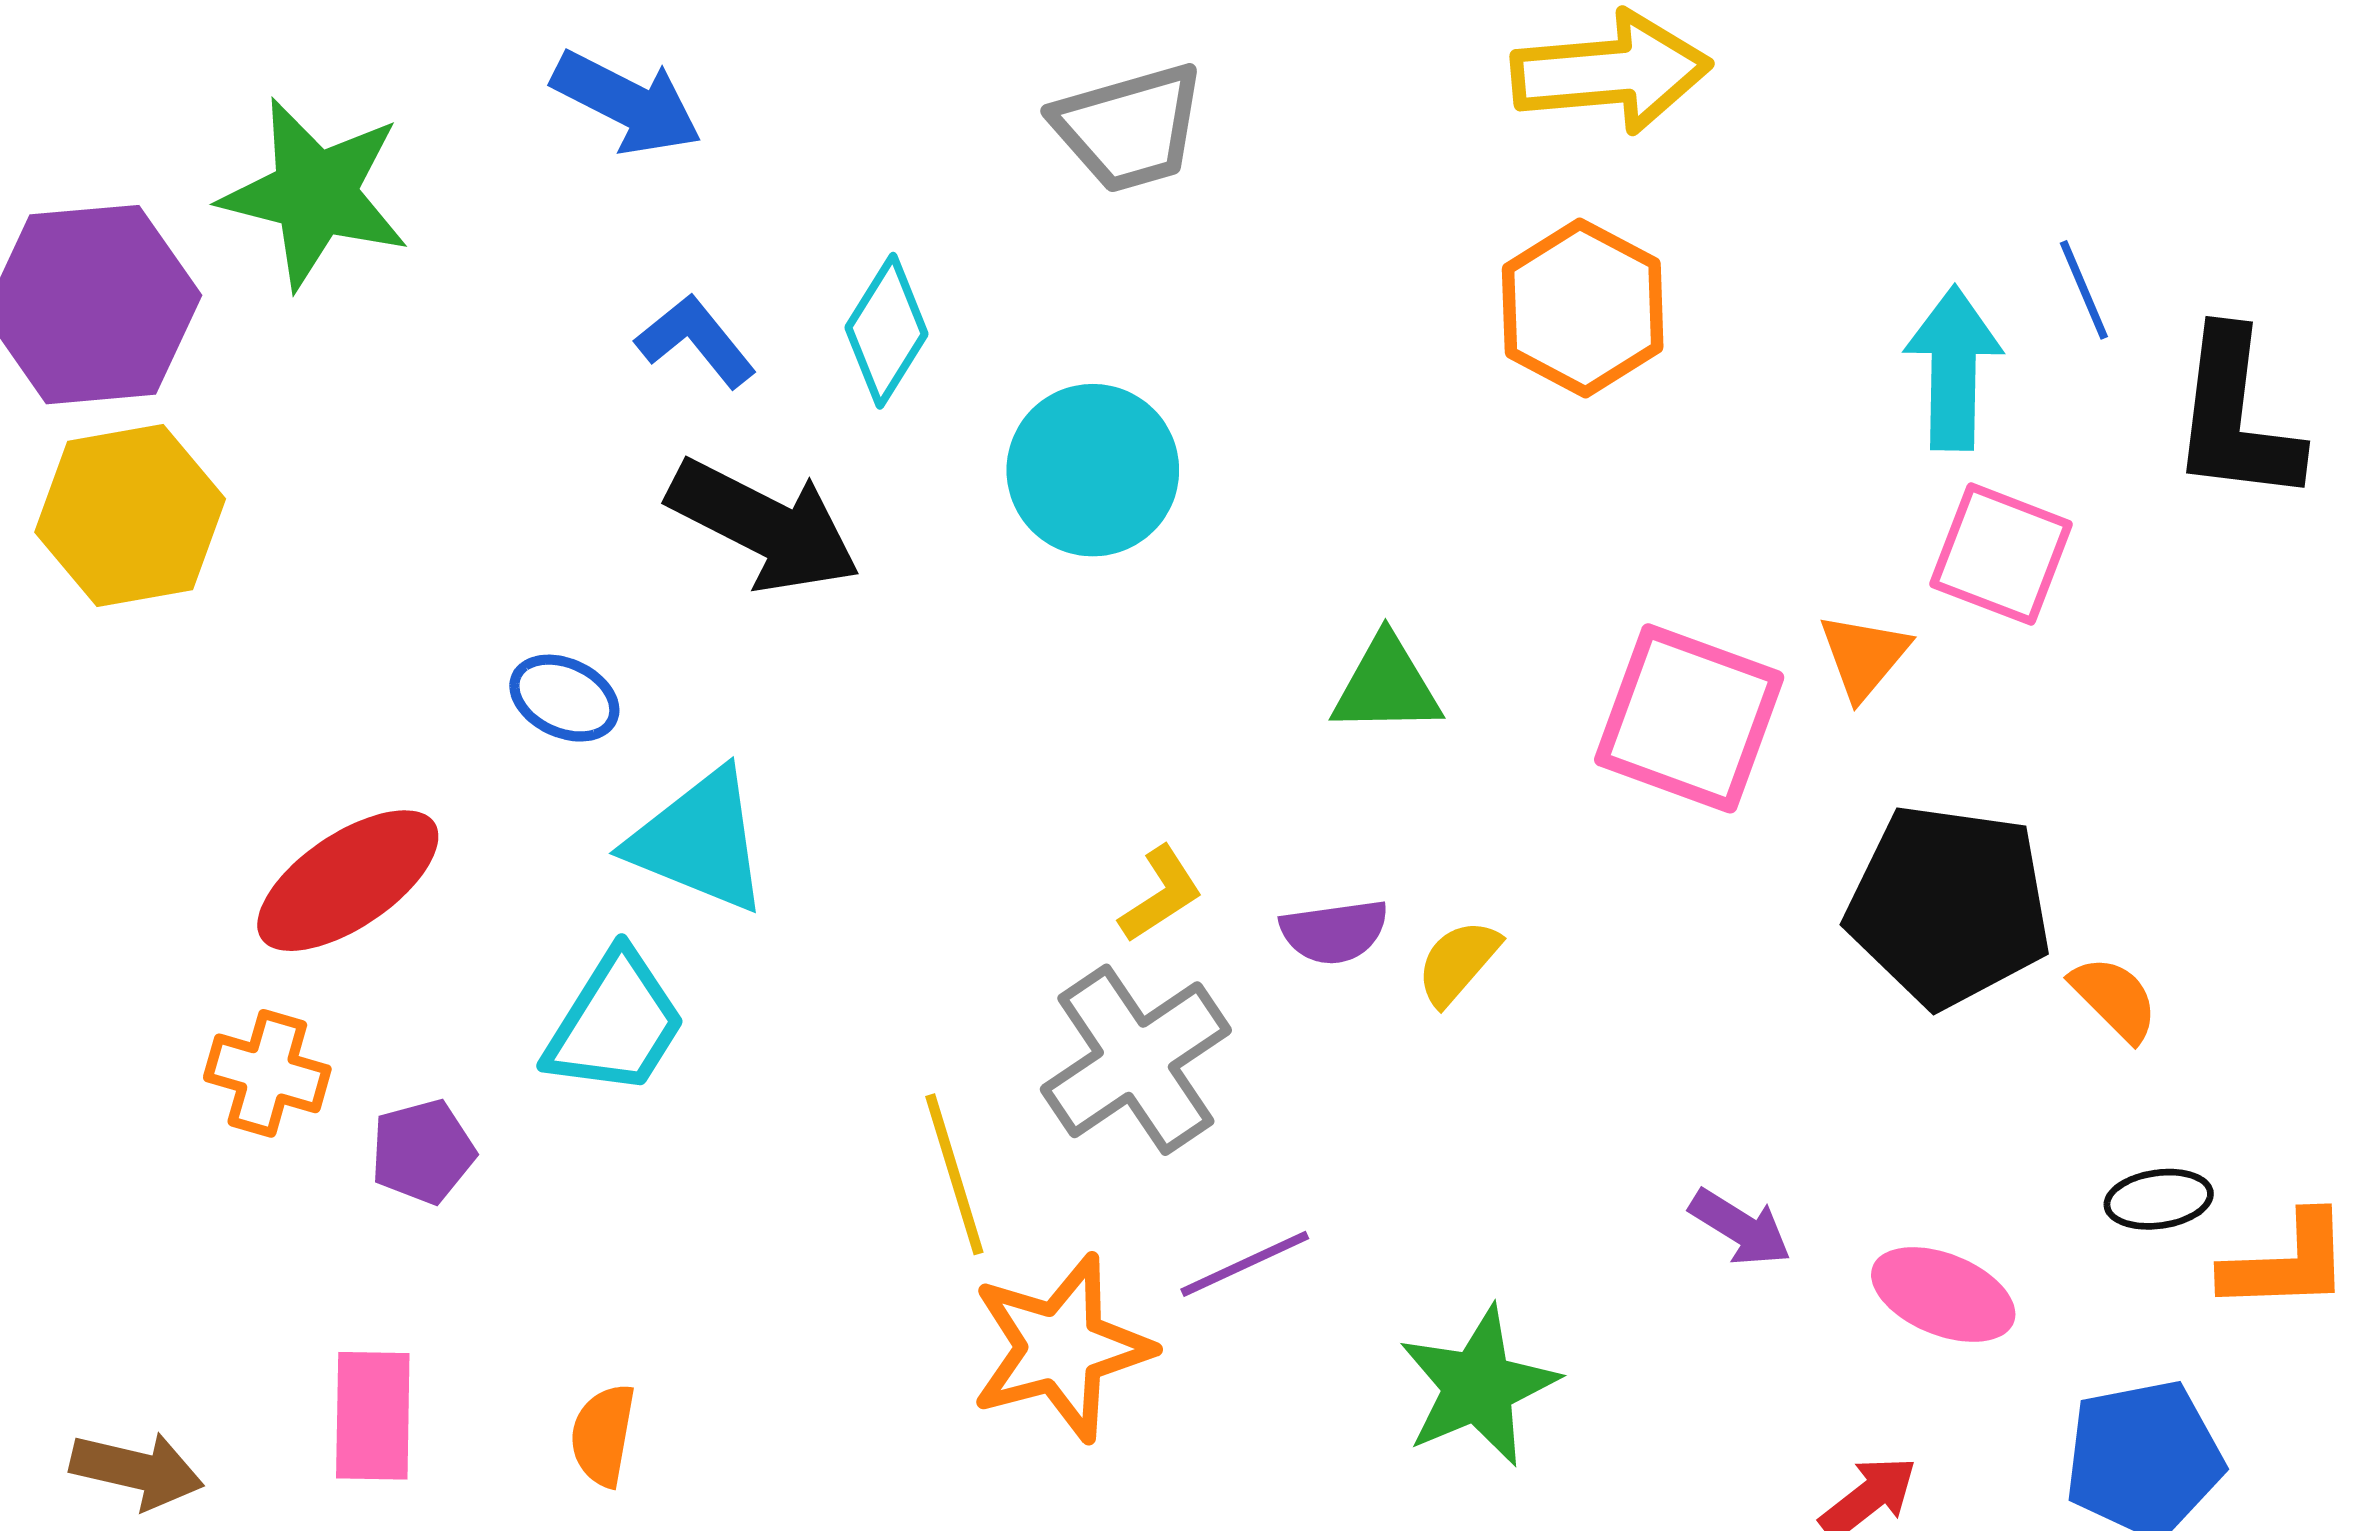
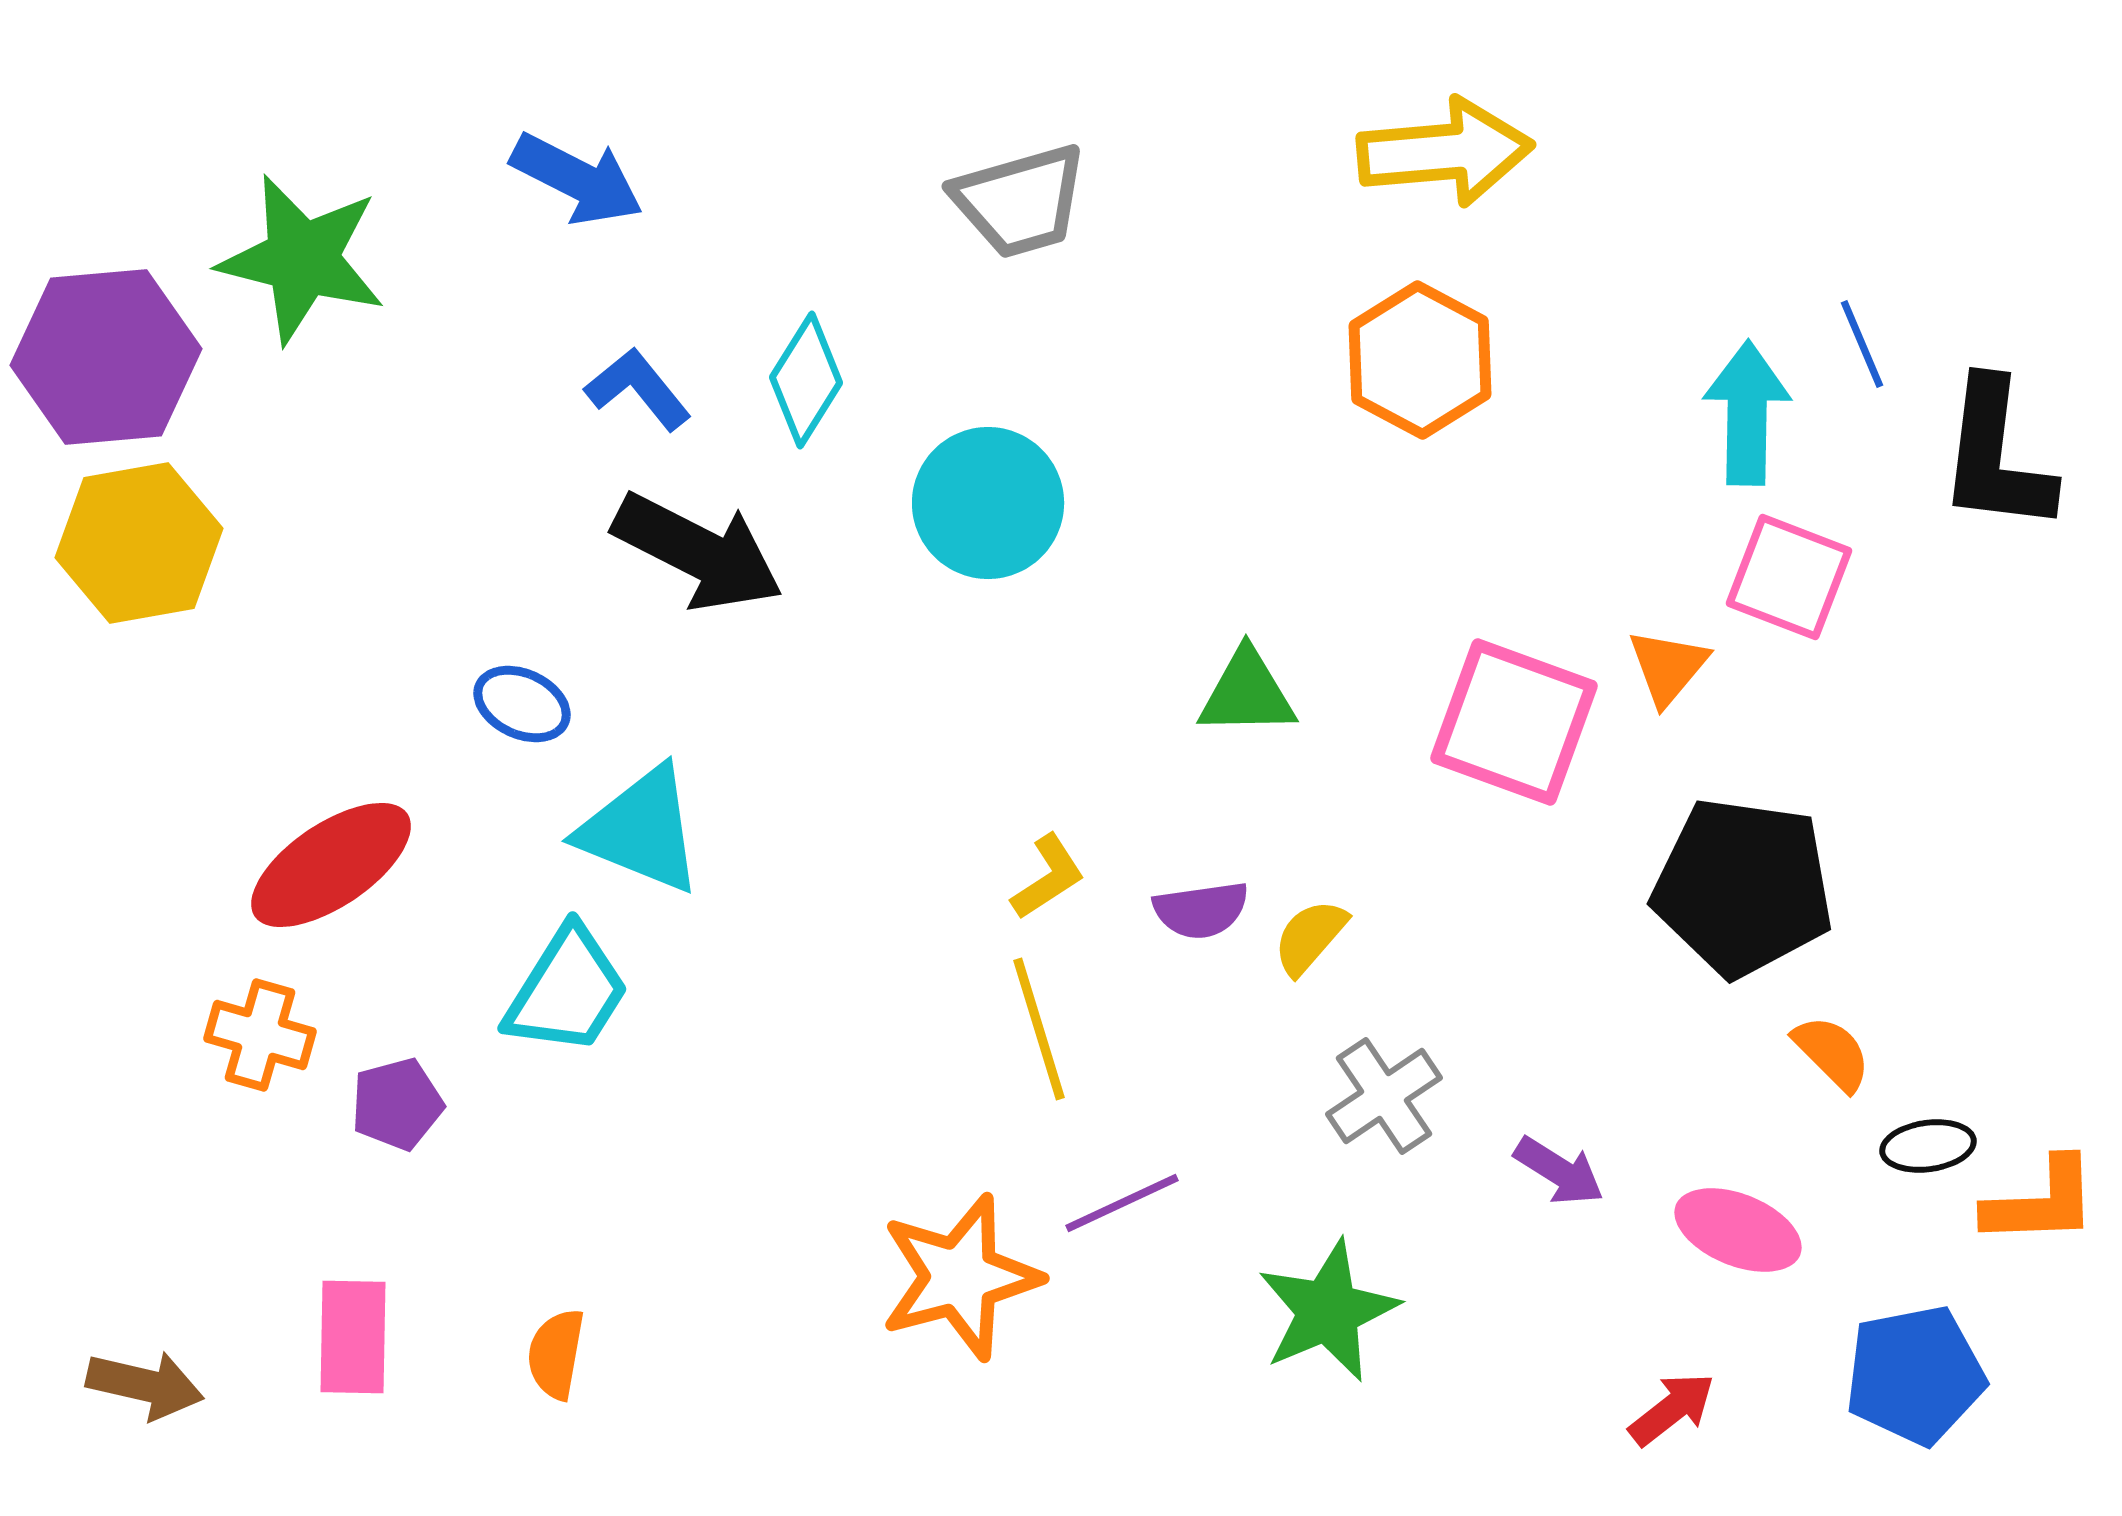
orange semicircle: (2114, 999) -> (1832, 1053), moved
gray cross: (1136, 1060) -> (1384, 1096), moved, size x0.7
yellow line: (954, 1174) -> (1039, 1029), moved

